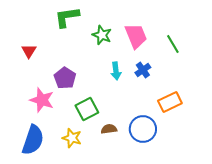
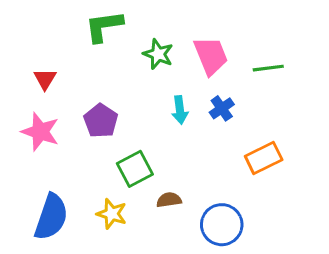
green line: (173, 44) -> (268, 68), turned -66
pink star: (42, 100) -> (40, 132), moved
blue circle: (143, 129) -> (222, 225), moved

